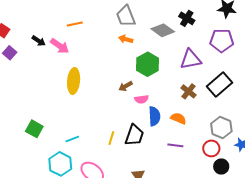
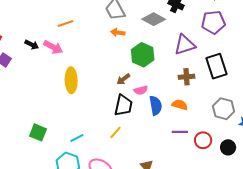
black rectangle: (220, 84) -> (216, 66), turned -60
brown cross: (189, 91) -> (187, 77), turned -35
black trapezoid: (134, 135) -> (123, 105), moved
yellow line: (111, 138) -> (116, 132), turned 32
red circle: (211, 148) -> (203, 140), moved

